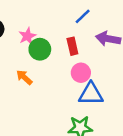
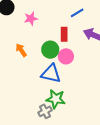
green circle: (40, 49) -> (50, 50), moved
blue triangle: (91, 94) -> (51, 74), moved

